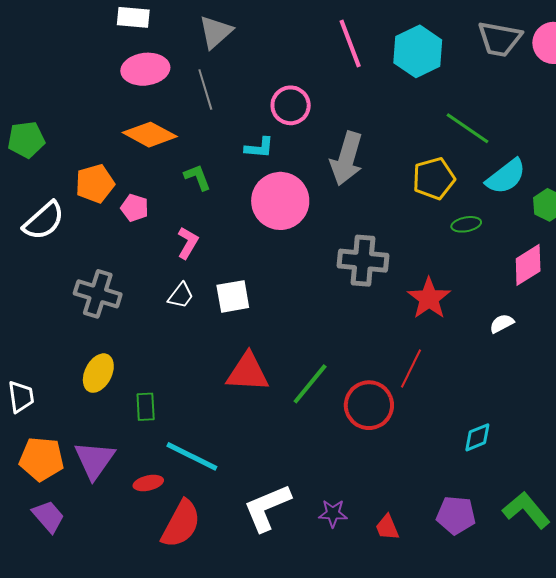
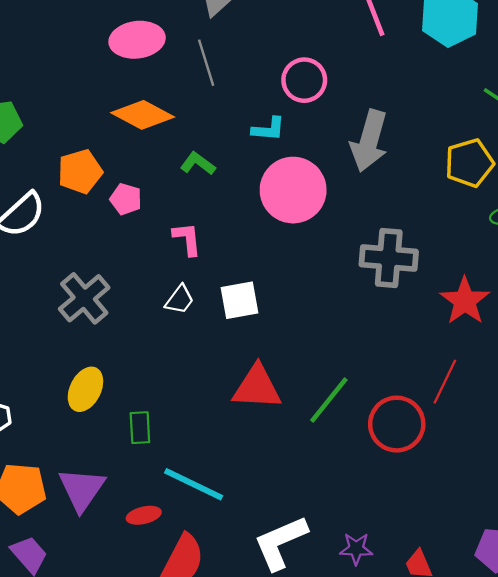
green L-shape: (197, 177) -> (198, 164), turned -32
pink L-shape: (188, 243) -> (187, 239), turned -36
gray cross: (98, 294) -> (84, 298), turned 33

